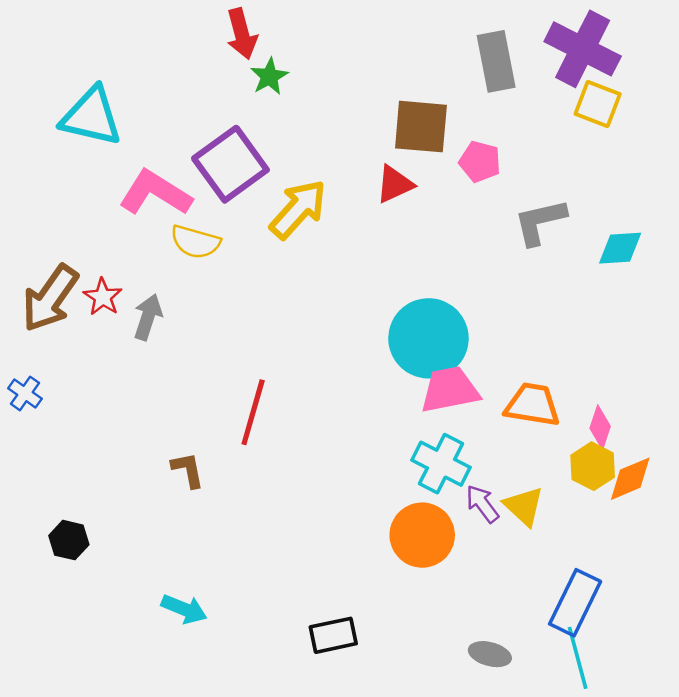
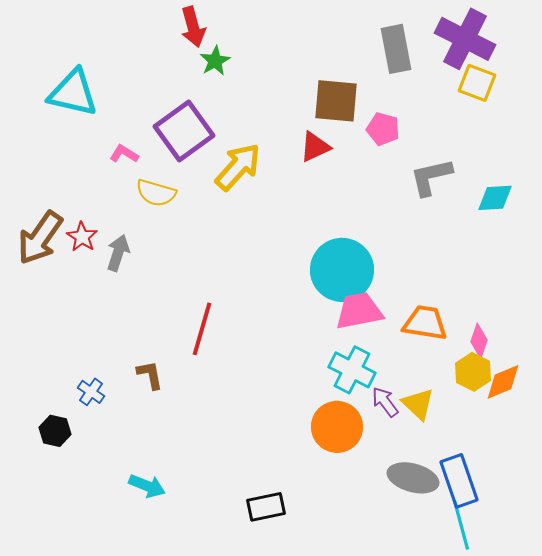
pink L-shape: (155, 193) -> (124, 154), size x0.5
blue cross: (25, 393) -> (91, 392), moved
blue rectangle: (575, 603) -> (459, 481), turned -45
gray ellipse: (490, 654) -> (413, 478), moved, size x1.5

